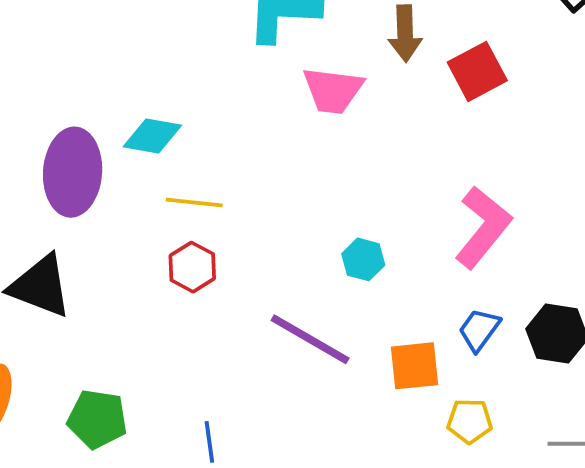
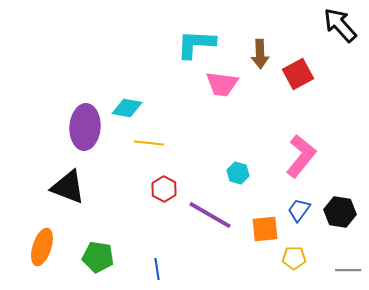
red hexagon: (192, 267) -> (164, 189), moved

